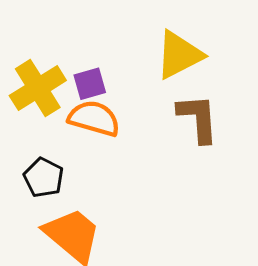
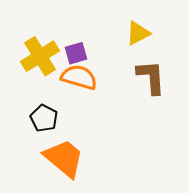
yellow triangle: (179, 55) -> (138, 33), size x0.7

